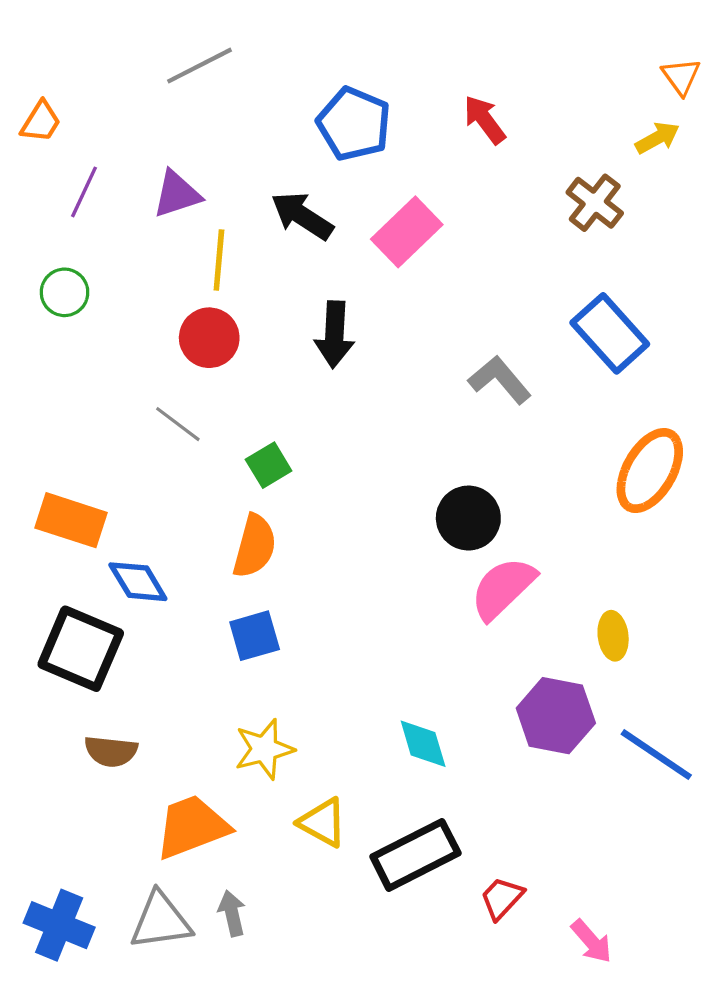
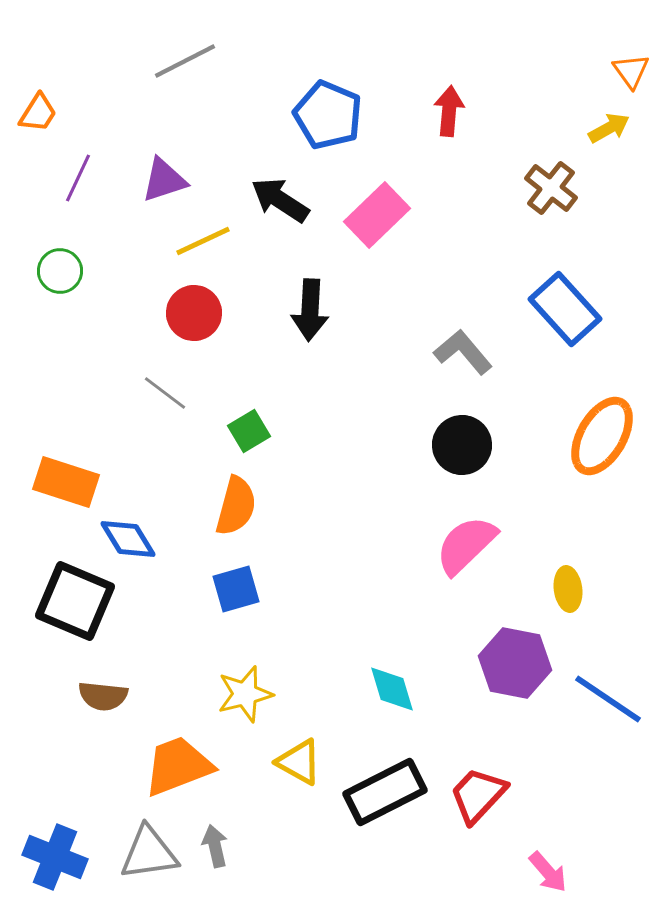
red arrow: (485, 120) -> (449, 111), turned 42
yellow line: (219, 260) -> (203, 241), turned 60
black circle: (468, 518) -> (462, 445), moved
red trapezoid: (502, 898) -> (478, 795), moved, size x1.4

